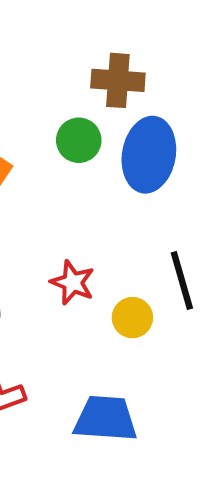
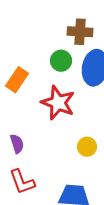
red star: (73, 283) -> (58, 103), moved, size x1.6

